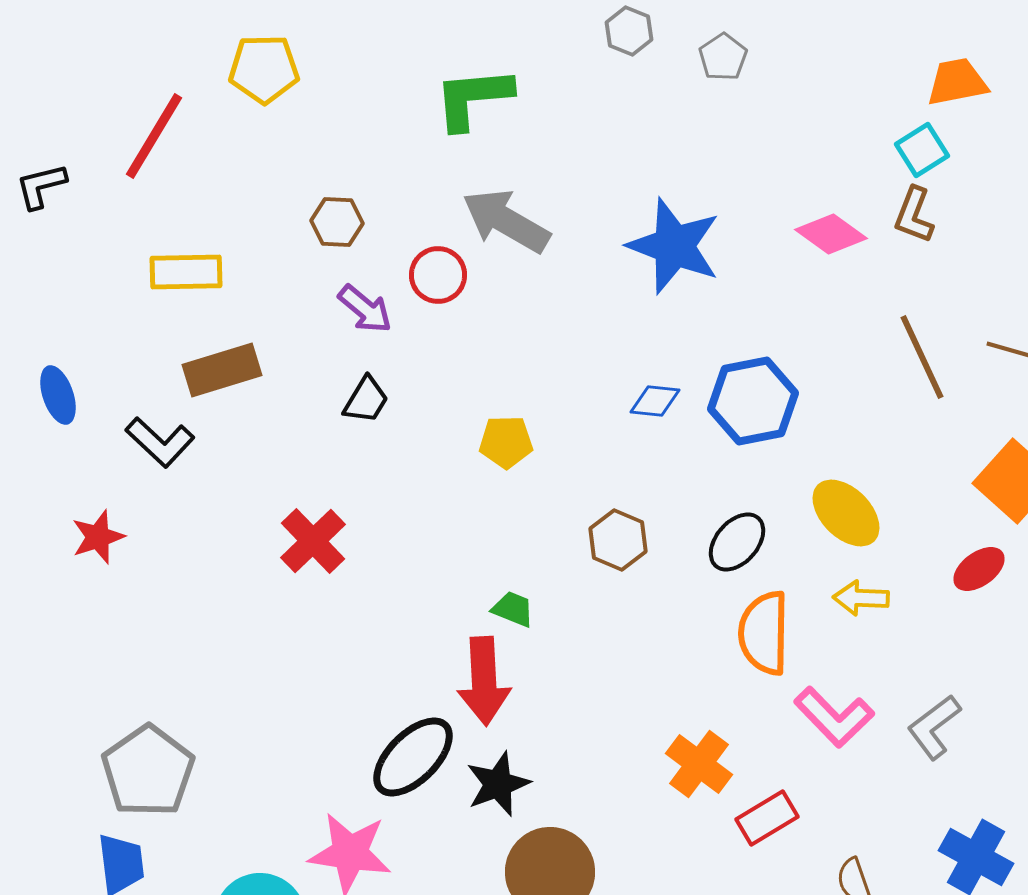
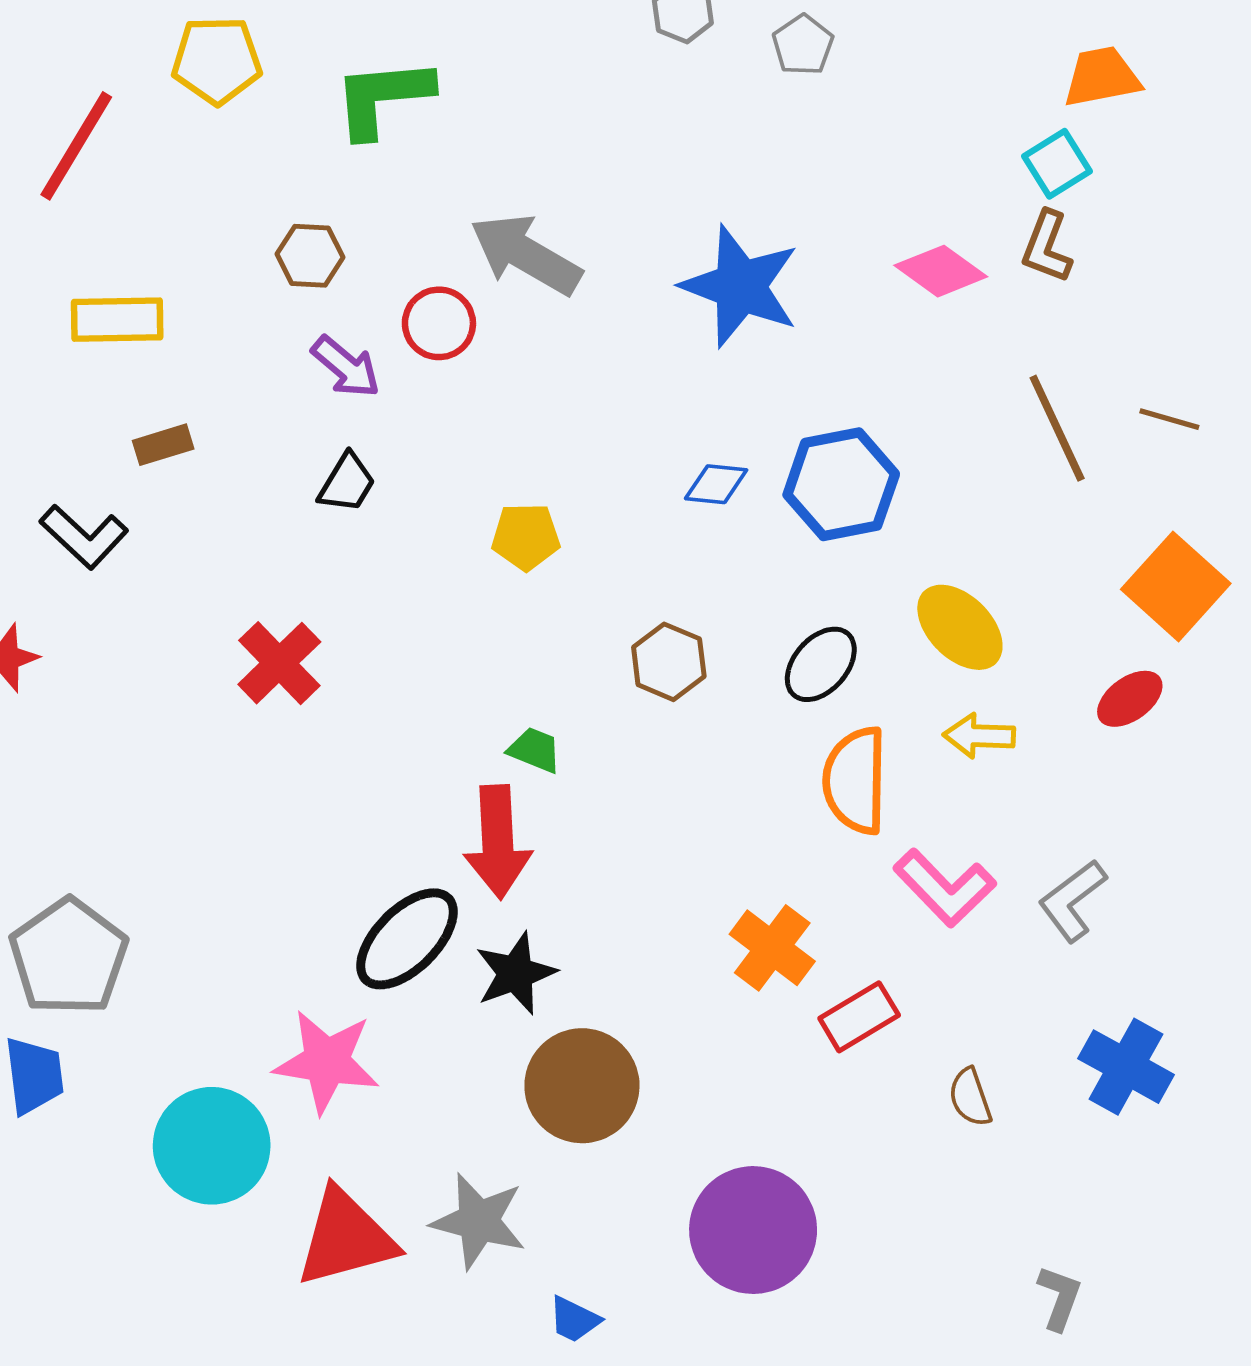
green L-shape: (473, 98) -> (383, 97), moved
brown rectangle: (222, 370) -> (163, 445), size x0.6

